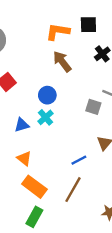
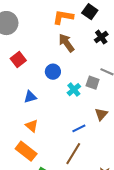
black square: (88, 25) -> (90, 12), turned 35
cyan cross: (45, 117) -> (74, 90), moved
orange rectangle: (34, 187) -> (26, 151), moved

